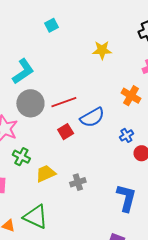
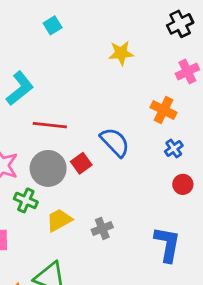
red line: (64, 102) -> (50, 125), moved, turned 30
gray circle: (30, 103) -> (48, 168), moved
blue semicircle: (92, 117) -> (115, 142), turned -100
blue cross: (126, 135) -> (174, 149), moved

